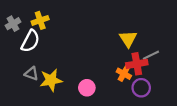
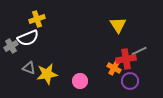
gray cross: (13, 24) -> (11, 46), moved
yellow triangle: (128, 39) -> (118, 25), moved
white semicircle: (30, 41) -> (28, 38), turned 40

